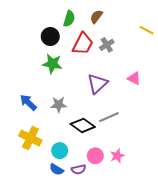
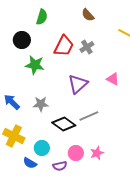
brown semicircle: (96, 17) -> (88, 15), moved, turned -80
green semicircle: (69, 19) -> (42, 17), moved
black circle: (50, 36) -> (22, 40), moved
blue semicircle: (57, 169) -> (30, 163), moved

